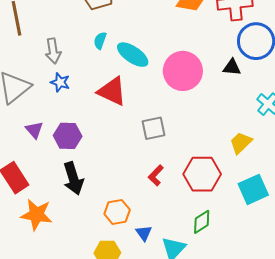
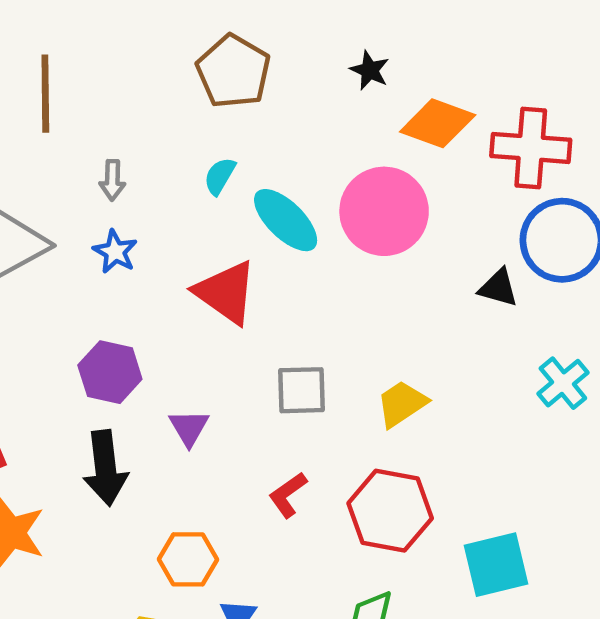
gray arrow: (53, 51) -> (112, 180), size x0.7
pink circle: (183, 71) -> (384, 211), moved
purple triangle: (34, 130) -> (189, 428), moved
yellow trapezoid: (241, 143) -> (402, 404), moved

